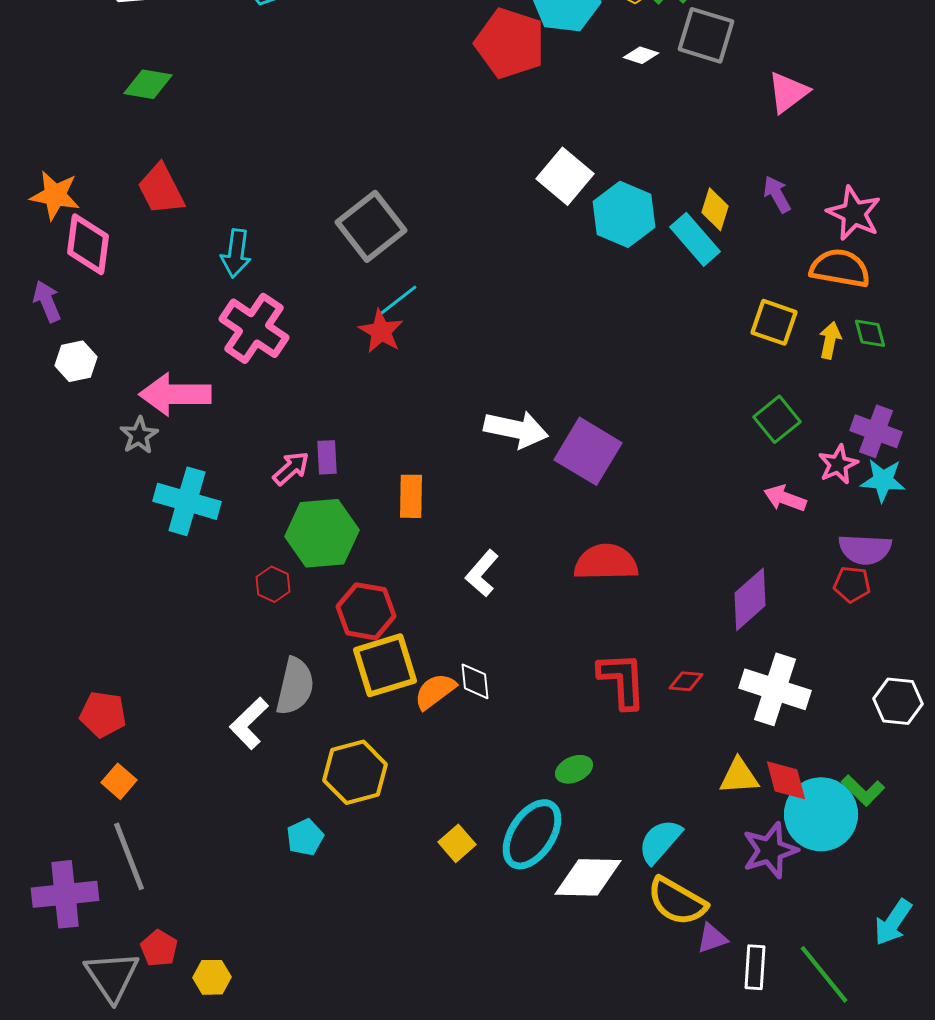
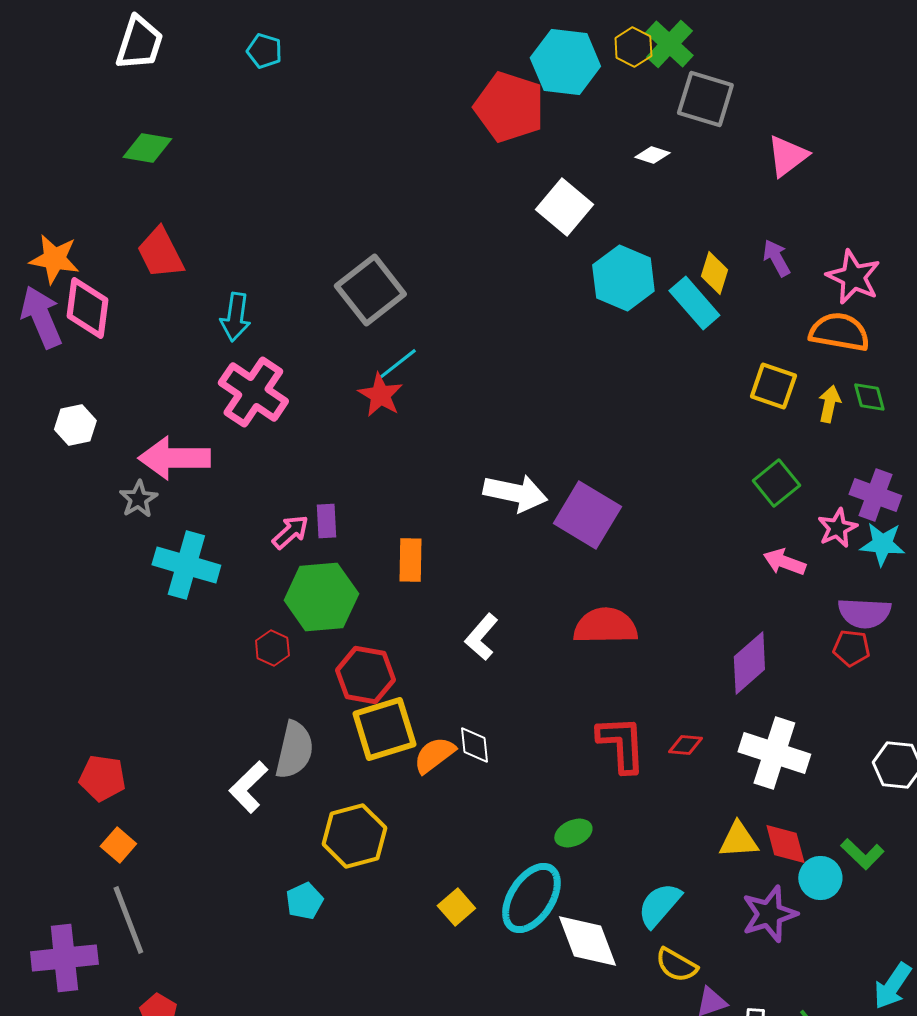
white diamond: (641, 55) -> (652, 155), moved
white square: (565, 176) -> (564, 207), moved
purple arrow: (47, 301) -> (41, 317), moved, size x1.5
cyan circle: (821, 814) -> (820, 878), size x0.6
white diamond: (588, 877) -> (587, 941), turned 68
yellow semicircle: (677, 901) -> (676, 965), size x0.7

